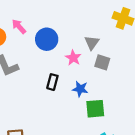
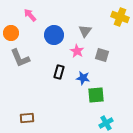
pink arrow: (19, 26) -> (30, 15), moved
gray triangle: (92, 43) -> (85, 31), moved

